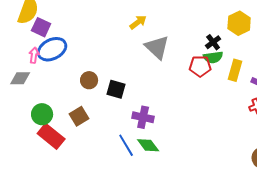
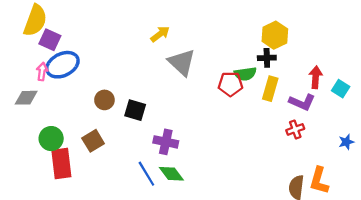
black cross: (213, 42) -> (267, 58), moved, turned 35
red rectangle: (51, 136) -> (61, 164), turned 44

